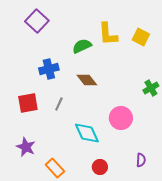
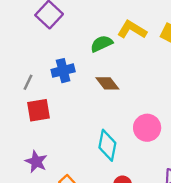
yellow L-shape: (108, 34) -> (132, 30), turned 125
gray line: (59, 104) -> (28, 82), moved
cyan diamond: (87, 133) -> (107, 145), turned 36

